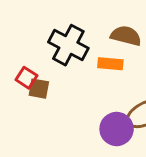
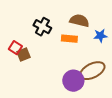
black cross: (68, 45) -> (42, 27), size x0.7
brown square: (39, 89) -> (23, 55), turned -32

